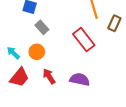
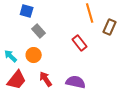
red rectangle: (84, 40) -> (80, 43), size x0.7

